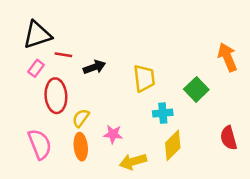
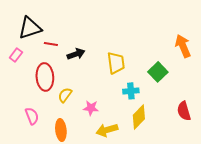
pink rectangle: (36, 68) -> (16, 55), moved
pink semicircle: (40, 144) -> (32, 116), size x0.7
orange ellipse: (81, 147) -> (61, 130), moved

